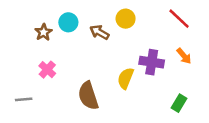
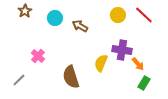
yellow circle: (126, 19) -> (118, 15), moved
brown star: (44, 32) -> (25, 11), moved
orange arrow: (184, 56) -> (138, 64), moved
gray line: (24, 99) -> (19, 80), turned -40

